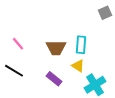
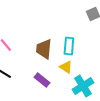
brown trapezoid: (56, 48) -> (44, 49), turned 95

